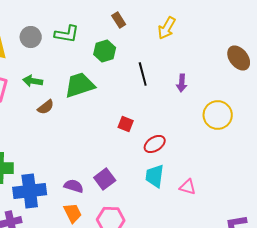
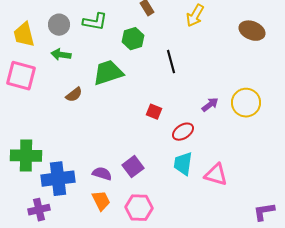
brown ellipse: (239, 58) -> (252, 31), moved, turned -30
green arrow: (33, 81) -> (61, 55), moved
purple arrow: (182, 83) -> (210, 105), moved, turned -132
pink triangle: (188, 187) -> (216, 175), size x1.4

